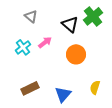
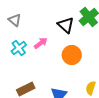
gray triangle: (31, 16) -> (15, 20), moved

